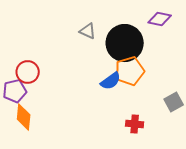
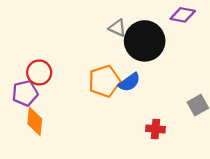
gray triangle: (88, 31) -> (117, 28), moved
orange pentagon: (130, 71) -> (104, 81), moved

